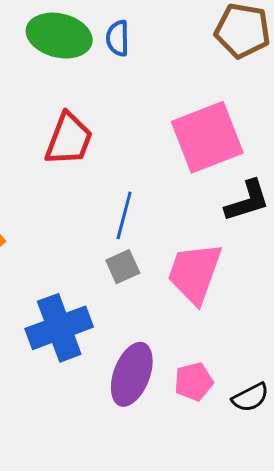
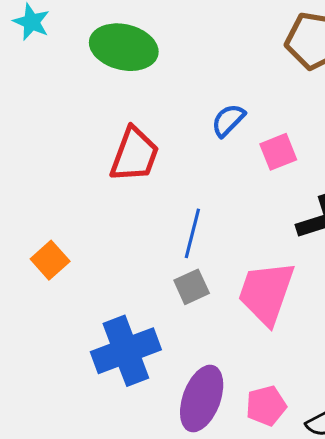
blue semicircle: (118, 38) -> (228, 120), moved, turned 45
pink square: (207, 137) -> (278, 152), size x0.5

